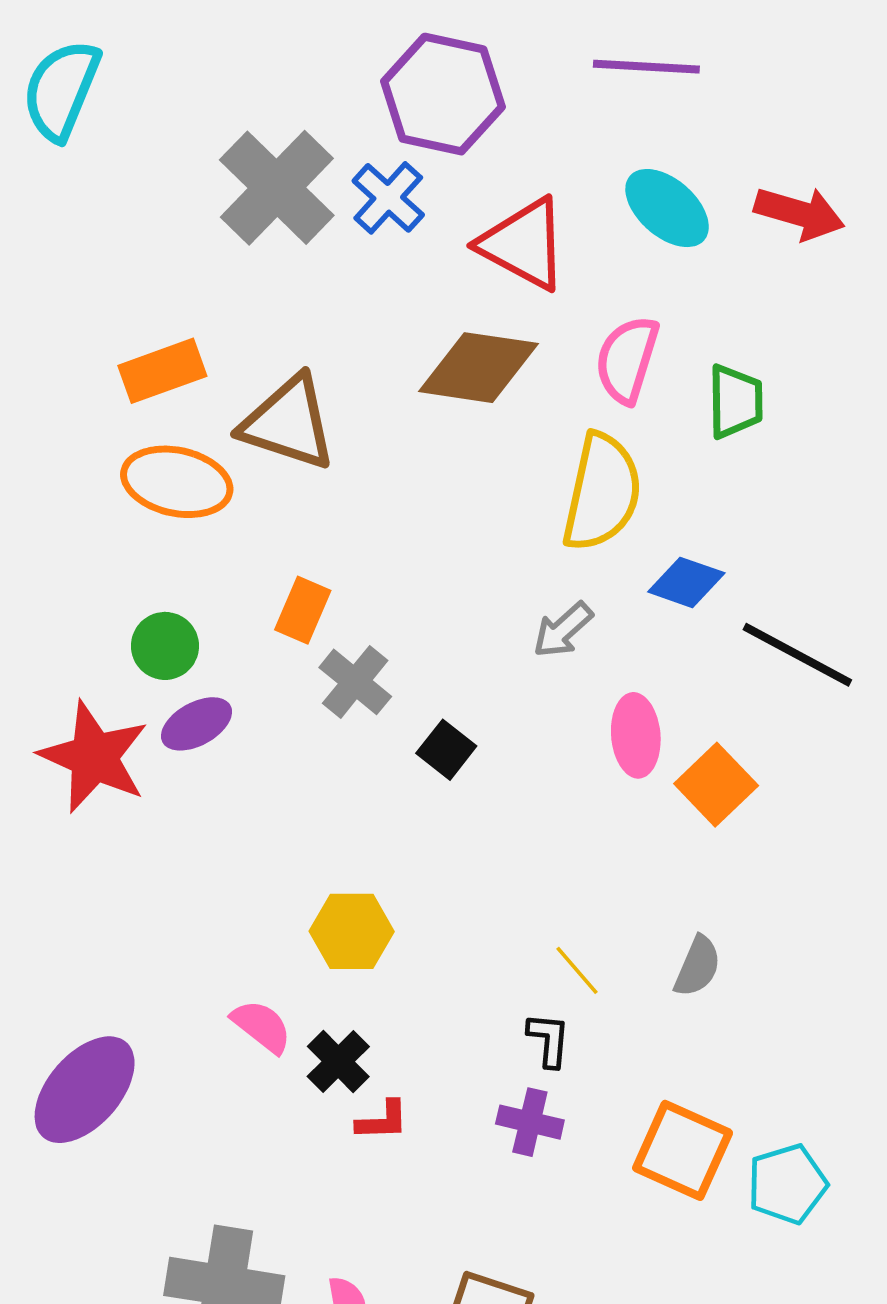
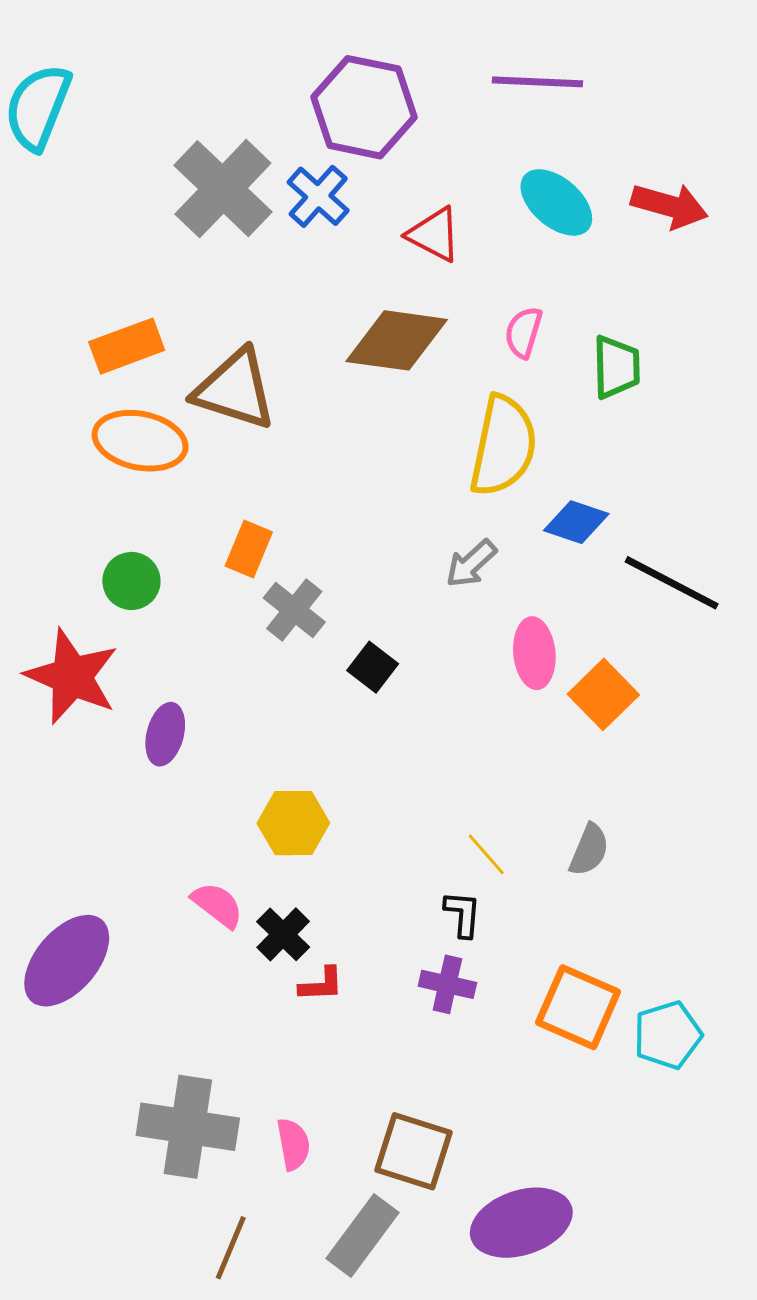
red triangle: (524, 244) -> (434, 234), size x0.7
pink semicircle: (627, 360) -> (524, 332), size x0.7
purple ellipse: (197, 724) -> (165, 734), moved, turned -46

